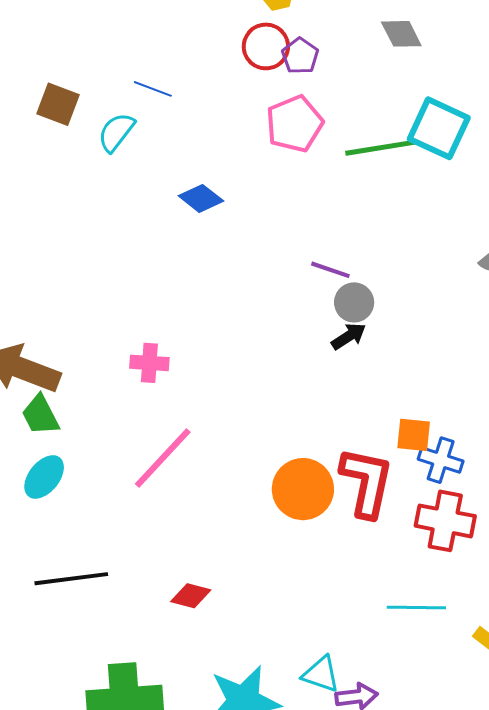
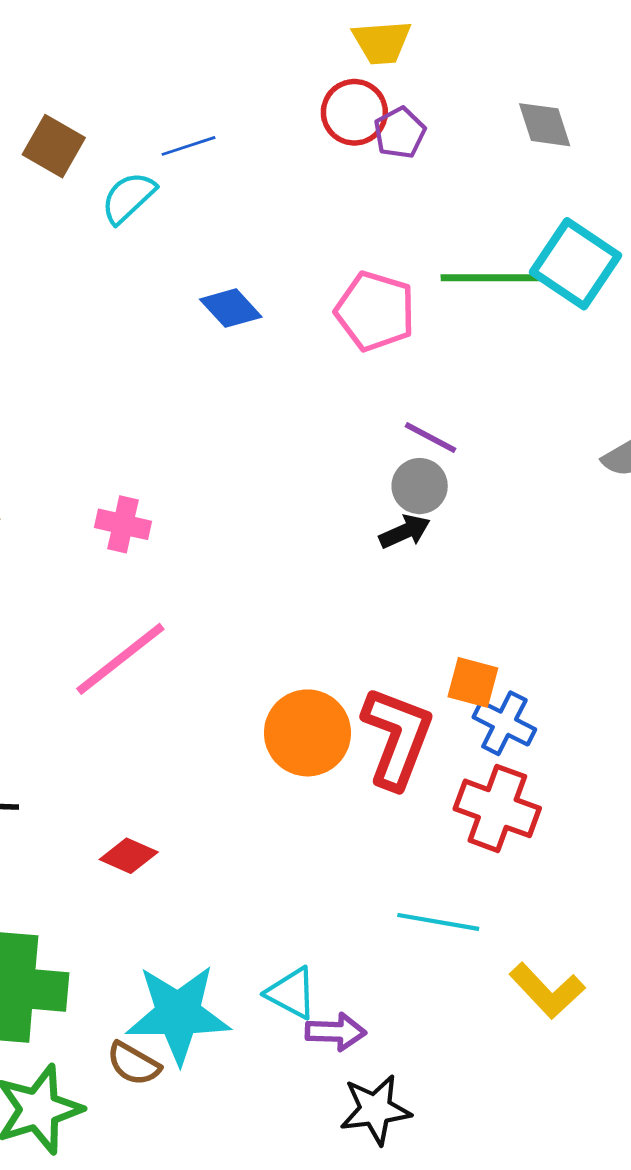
blue line: (153, 89) -> (188, 146), turned -48
pink pentagon: (294, 124) -> (375, 311), moved, turned 30
purple line: (330, 270) -> (430, 437), moved

